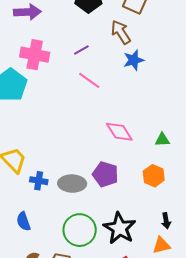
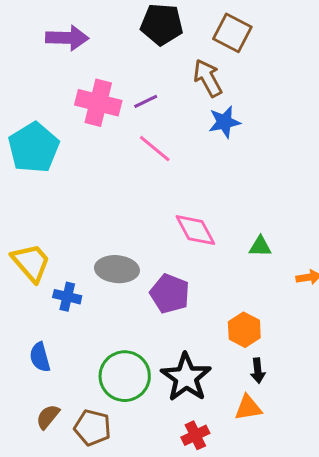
pink cross: (35, 55) -> (98, 103), moved
orange hexagon: (154, 176) -> (244, 330), moved
gray ellipse: (72, 184) -> (117, 269), moved

